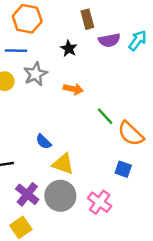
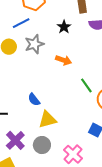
blue line: (16, 51) -> (21, 23), turned -36
yellow triangle: (63, 164) -> (47, 120), turned -42
gray circle: (60, 196) -> (42, 145), size x0.7

